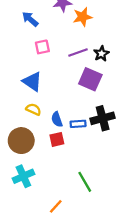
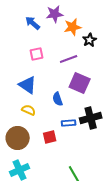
blue arrow: (30, 19) -> (33, 23), moved
black star: (101, 54) -> (90, 40), moved
blue semicircle: (57, 119) -> (58, 99), moved

